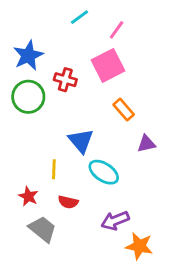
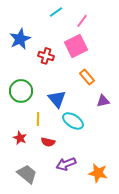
green circle: (28, 97) -> (21, 91), moved
purple arrow: (115, 220) -> (66, 164), moved
gray trapezoid: (43, 229) -> (27, 174), moved

